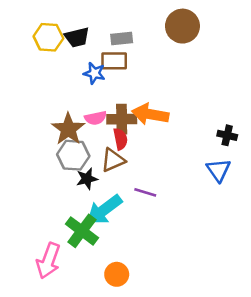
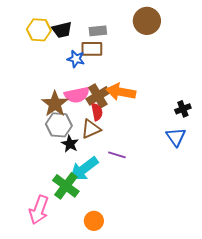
pink semicircle: (96, 118) -> (77, 95), size x1.4
brown cross: (122, 119) -> (98, 96), turned -30
black cross: (227, 135) -> (183, 109), turned -35
black star: (87, 179) -> (70, 144), turned -30

